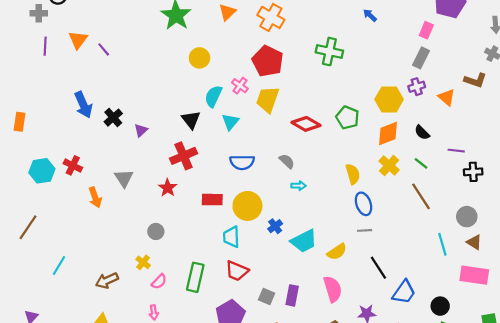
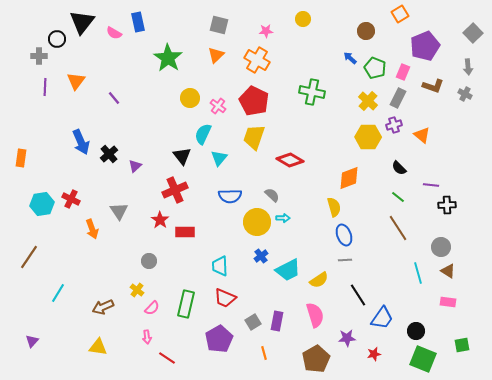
purple line: (104, 49) -> (114, 98), moved
brown L-shape: (475, 80) -> (433, 86), moved
pink cross: (240, 86) -> (218, 106), moved
green pentagon: (348, 118) -> (375, 68), moved
orange diamond: (388, 134) -> (349, 178), moved
yellow cross: (389, 165) -> (368, 101), moved
red rectangle: (212, 200) -> (185, 232), moved
yellow circle: (247, 206) -> (257, 222), moved
pink rectangle: (474, 275) -> (448, 302), size x0.6
gray square: (267, 296) -> (253, 322), turned 35

